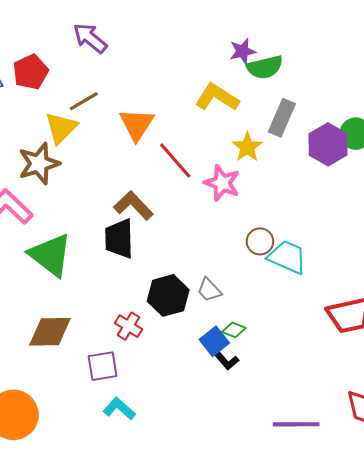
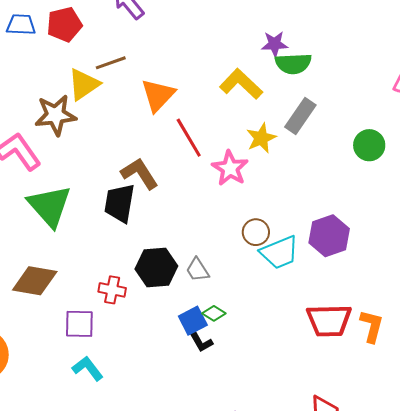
purple hexagon: (328, 144) -> (329, 236), moved
cyan trapezoid: (287, 257) -> (279, 252), turned 123
red cross: (128, 326) -> (112, 290), turned -32

